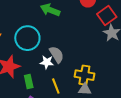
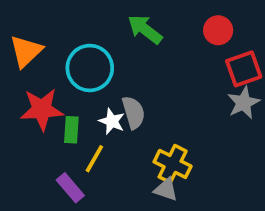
green rectangle: (29, 82) -> (71, 130), moved
yellow line: (56, 86) -> (94, 159), moved, turned 35

